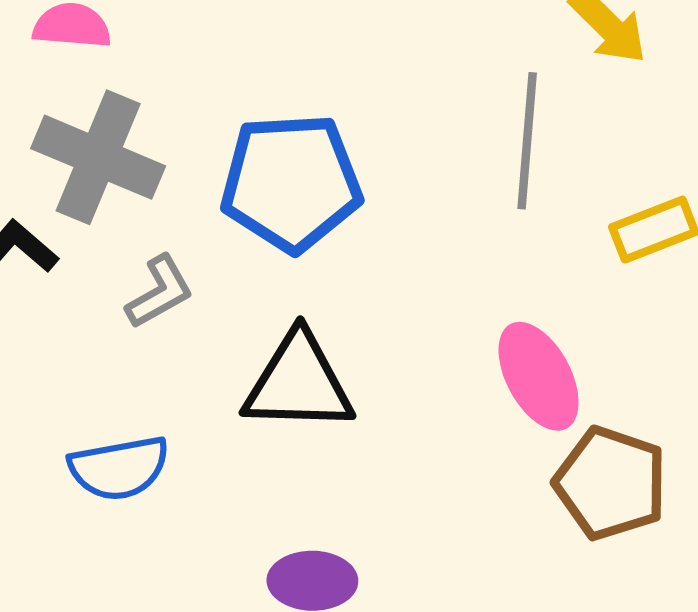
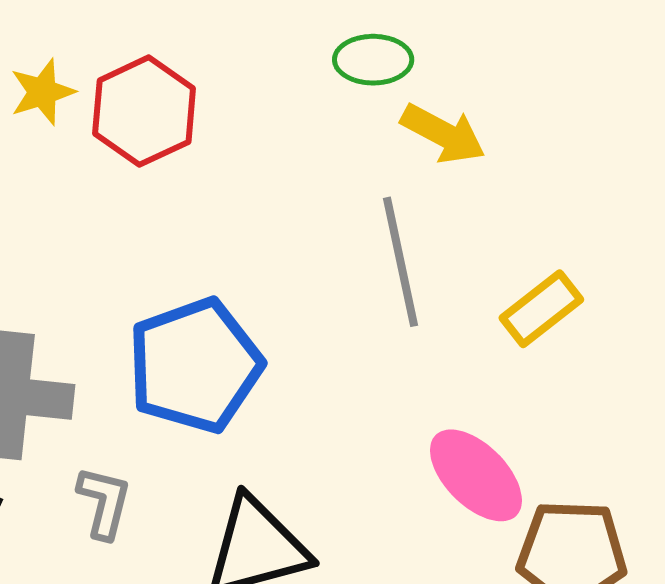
gray L-shape: (160, 292) -> (104, 502), turned -30

